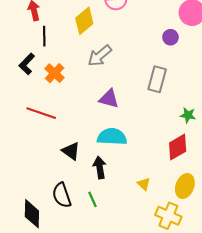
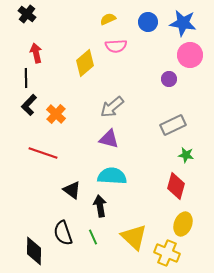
black line: (44, 36) -> (26, 78), moved
gray arrow: (100, 56) -> (112, 107), moved
gray rectangle: (157, 79) -> (173, 125), moved, turned 50
red diamond: (178, 147) -> (176, 186), turned -44
yellow triangle: (144, 184) -> (134, 237), moved, size x2.0

